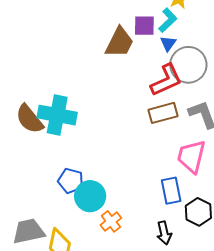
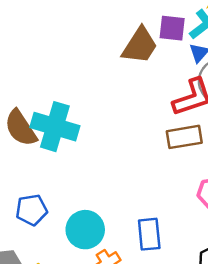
blue pentagon: (71, 181) -> (32, 210), moved, turned -30
blue rectangle: (171, 191) -> (149, 234), moved

